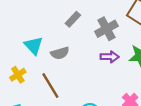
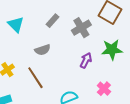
cyan triangle: (34, 46) -> (16, 24), moved
purple arrow: (110, 57) -> (86, 60), moved, turned -63

